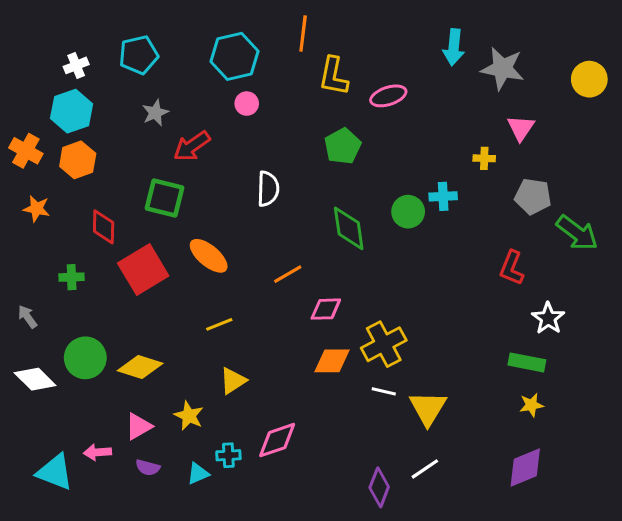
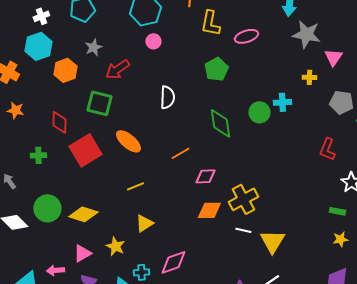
gray star: (502, 69) -> (306, 34), moved
orange hexagon: (78, 160) -> (65, 70), moved
green rectangle: (527, 362) -> (337, 211), size x0.7

